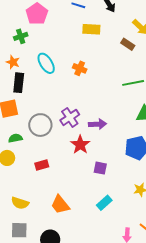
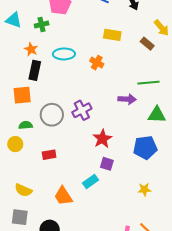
yellow rectangle: (91, 29) -> (112, 35), moved
cyan ellipse: (46, 63) -> (64, 54), turned -65
purple arrow: (98, 124) -> (127, 99), moved
red star: (80, 145) -> (102, 139), moved
cyan rectangle: (104, 203) -> (91, 181), moved

